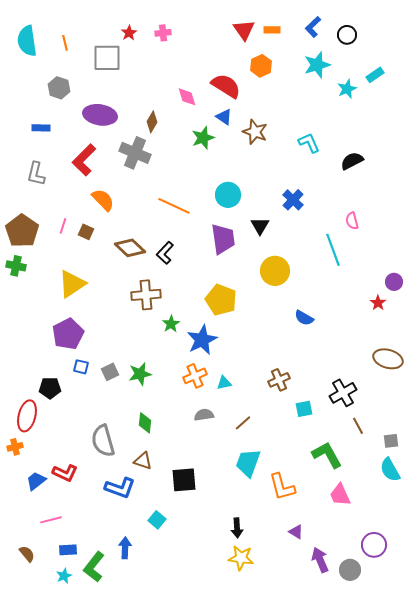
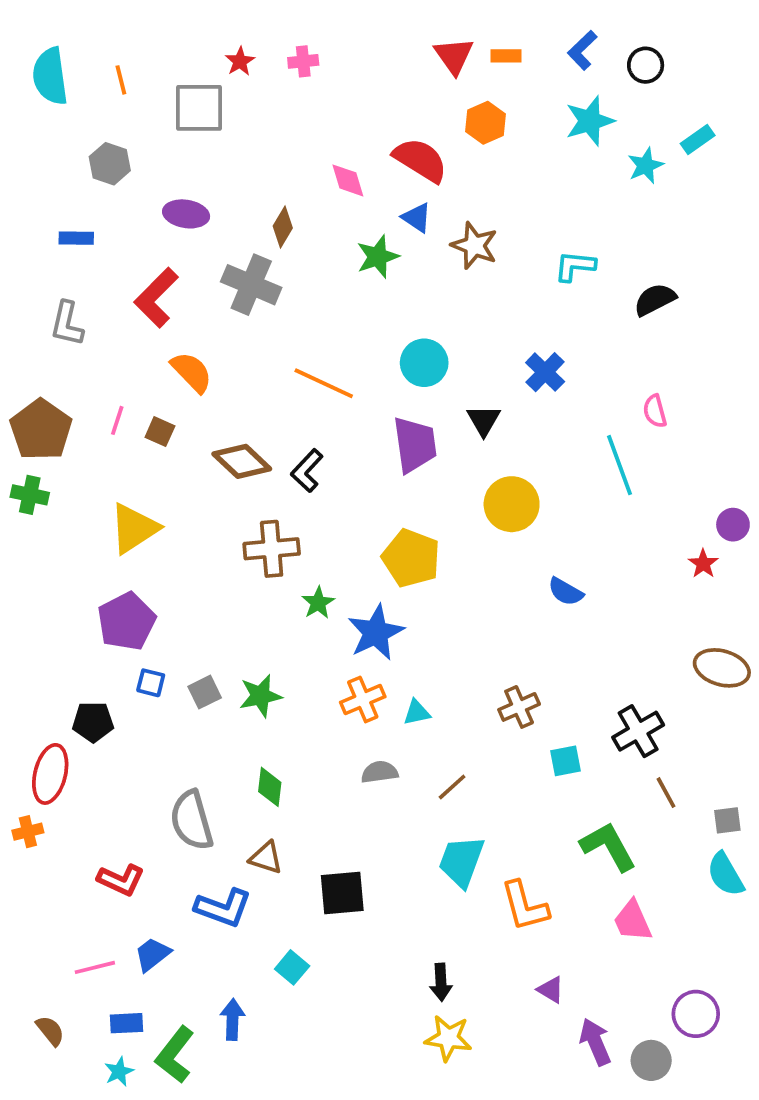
purple ellipse: (100, 115) -> (186, 214), size x0.7
cyan L-shape: (309, 143) -> (575, 266), turned -60
blue trapezoid: (36, 481) -> (153, 954), moved

